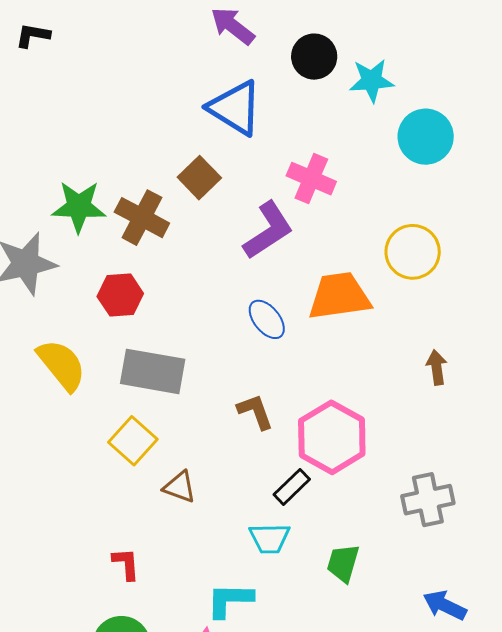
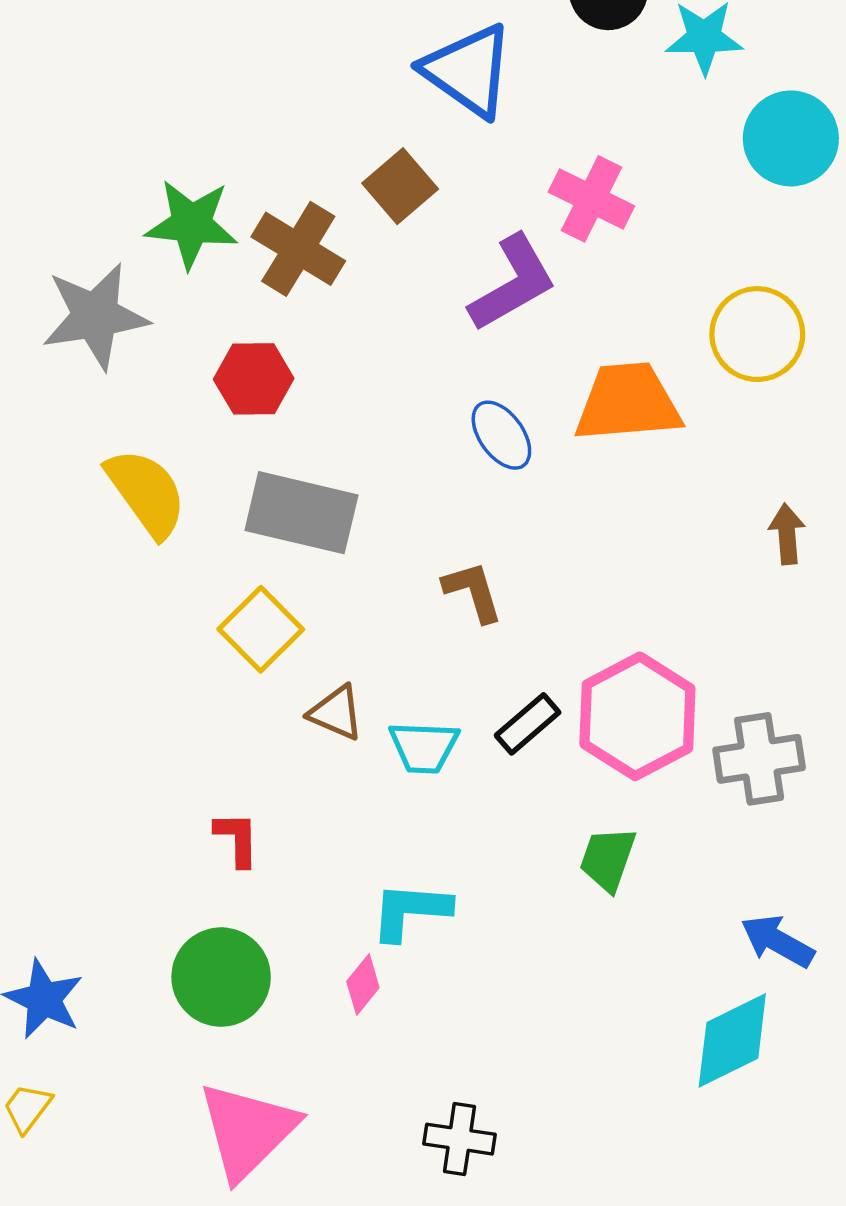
pink hexagon: (332, 437) -> (637, 716), moved
cyan trapezoid: (270, 538) -> (424, 747), moved

